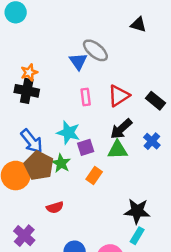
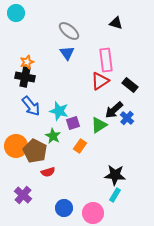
gray ellipse: (95, 50) -> (69, 31), moved
pink rectangle: (86, 97) -> (106, 60), moved, size x1.6
black arrow: (121, 129) -> (114, 110), moved
blue arrow: (32, 141) -> (31, 106), moved
green triangle: (117, 150) -> (99, 125), turned -30
brown pentagon: (39, 166) -> (35, 151), moved

